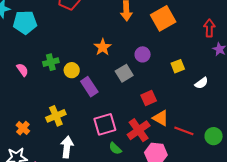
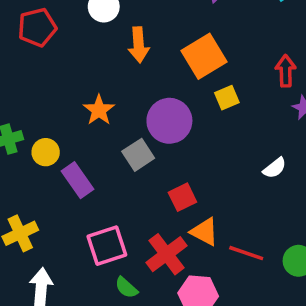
purple circle: (143, 54) -> (169, 121), size x1.6
yellow square: (178, 66) -> (227, 98), moved

